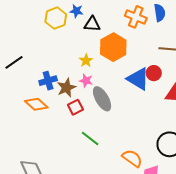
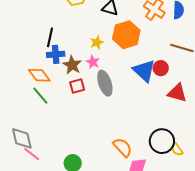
black line: (14, 62) -> (50, 37), moved, turned -54
brown star: (66, 88) -> (72, 65), turned -30
green line: (90, 138) -> (40, 96), moved

